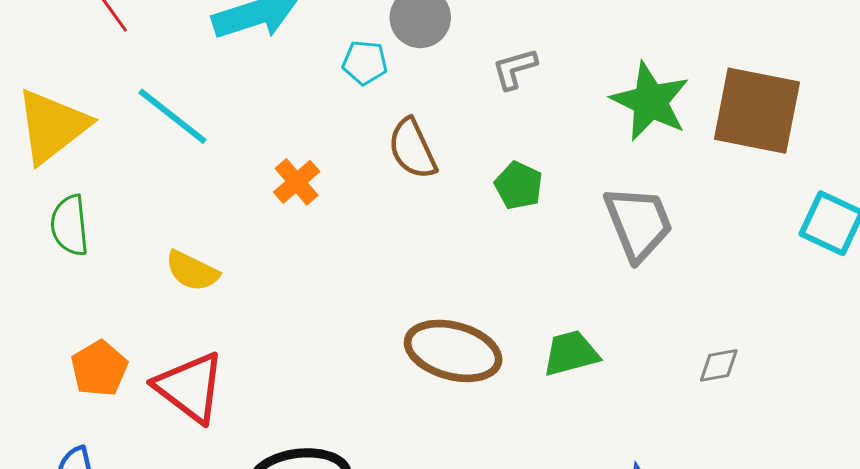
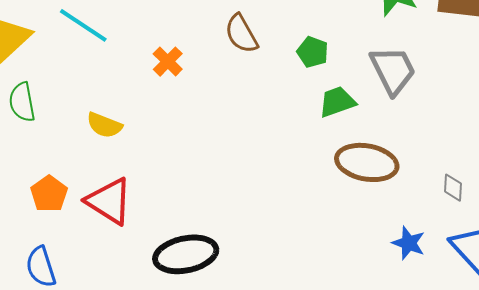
brown ellipse: (453, 351) -> (367, 162), moved
green trapezoid: (571, 353) -> (337, 102), moved
gray diamond: (719, 365) -> (453, 188), moved, turned -72

